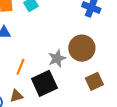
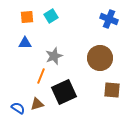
gray star: (57, 58) -> (54, 56), moved
brown square: (94, 81) -> (112, 90), turned 30

